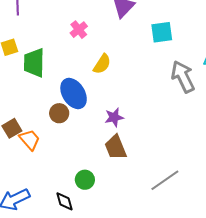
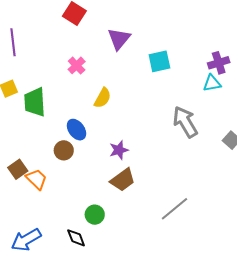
gray arrow: (183, 77) -> (185, 122), moved
blue ellipse: (74, 94) -> (76, 130), size x0.7
brown trapezoid: (116, 147) -> (123, 180), turned -100

